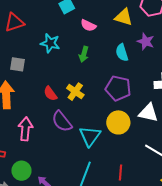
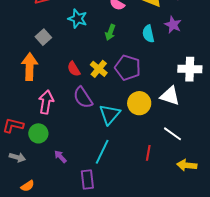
gray square: (18, 64) -> (43, 37), turned 35
purple pentagon: (118, 88) -> (128, 68), moved
green circle: (21, 171) -> (38, 133), moved
red line: (120, 173) -> (148, 153), moved

